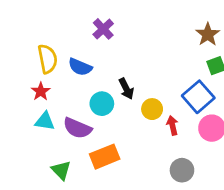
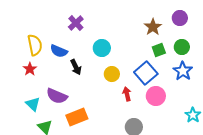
black arrow: (126, 89) -> (76, 67), moved
cyan circle: (102, 104) -> (102, 48), moved
yellow circle: (152, 109) -> (112, 74), moved
cyan triangle: (45, 121) -> (33, 104), moved, turned 35

